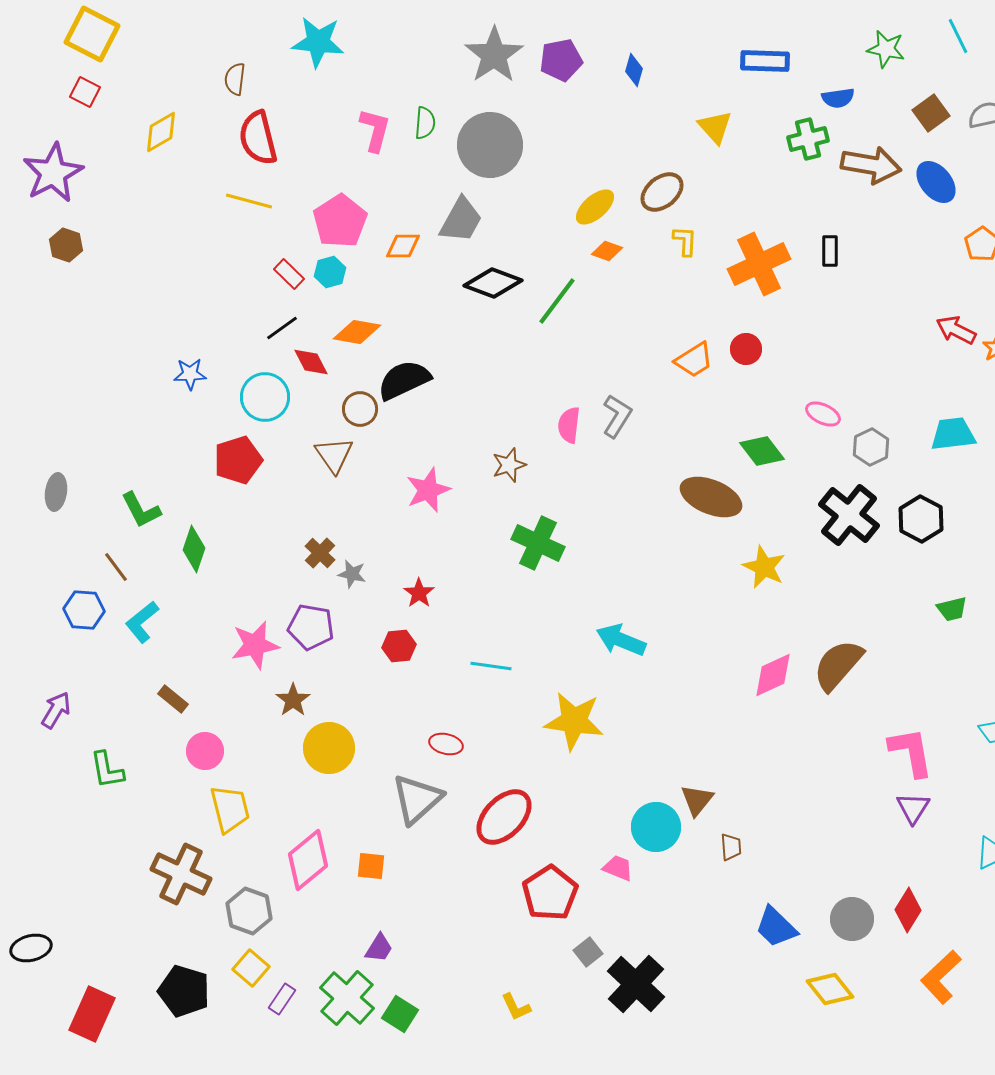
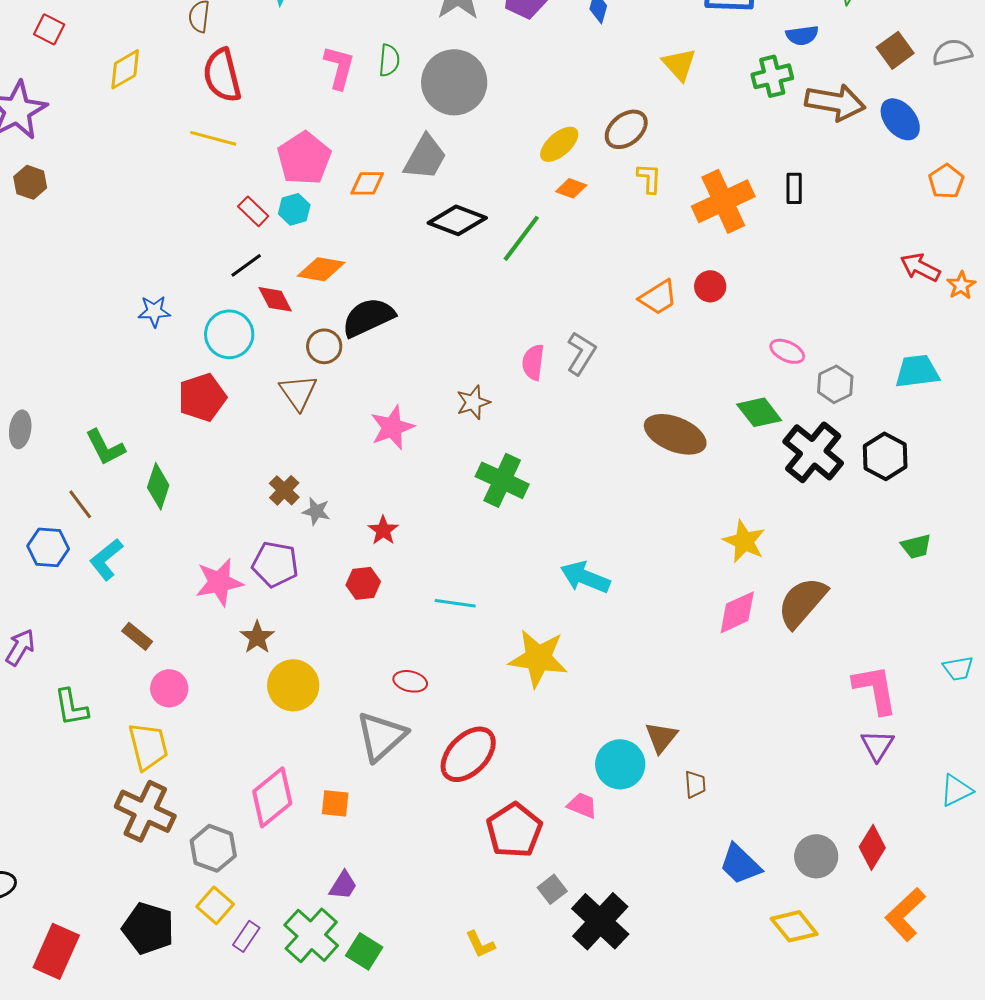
green diamond: (762, 451) -> (759, 412), moved
yellow star: (764, 567) -> (744, 541), moved
yellow trapezoid: (230, 809) -> (148, 746), moved

